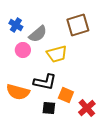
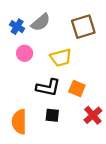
gray semicircle: (38, 34) -> (41, 22), moved
orange semicircle: (18, 92) -> (19, 122), moved, turned 75
orange square: (66, 95) -> (77, 89), moved

